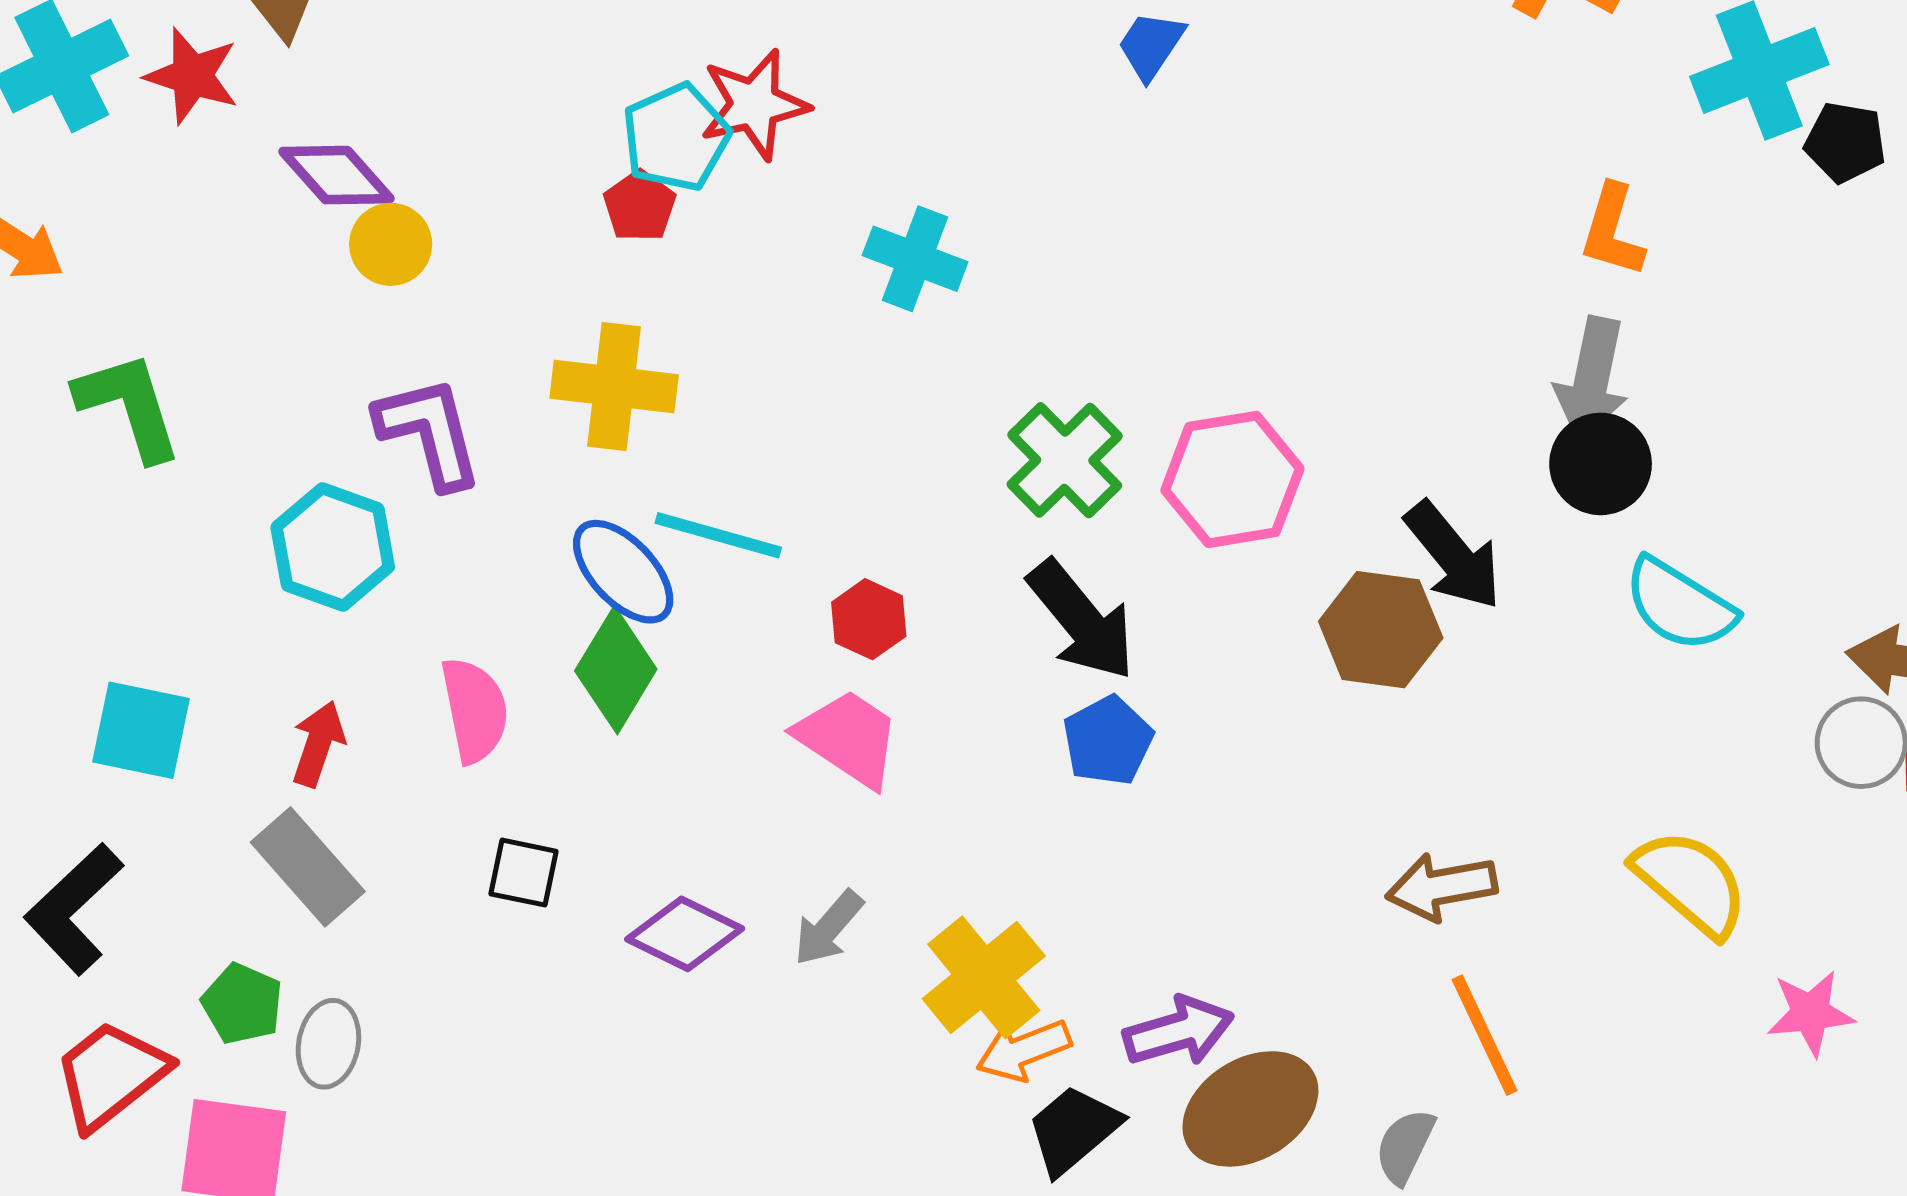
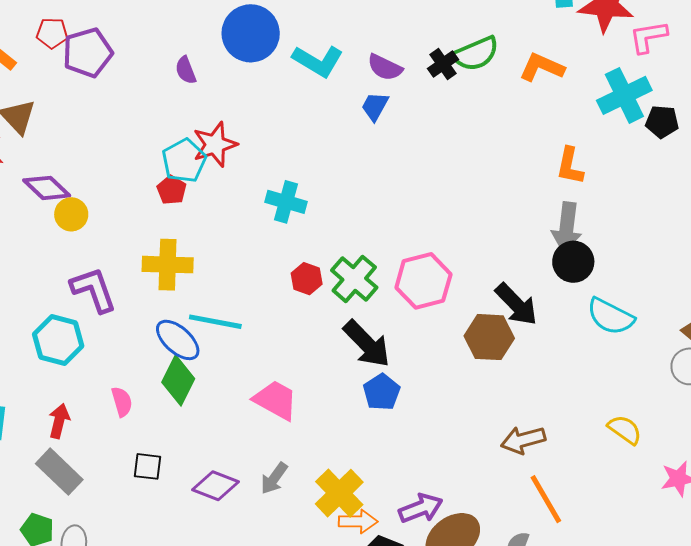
red hexagon: (869, 619) -> (307, 279), moved
pink semicircle: (475, 710) -> (122, 402), size x0.7
yellow semicircle: (1691, 883) -> (625, 430), size x0.7
orange arrow: (1023, 1050) -> (358, 521), turned -153

